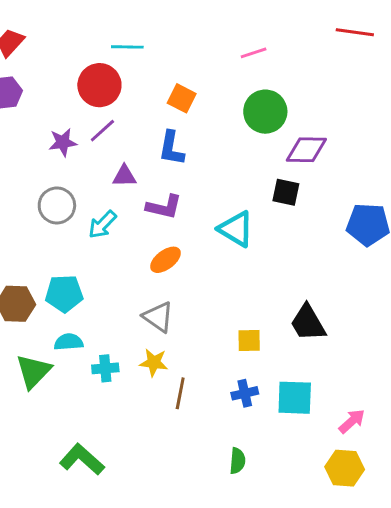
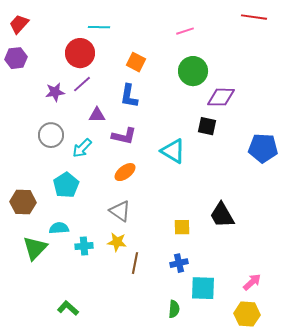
cyan pentagon: (64, 294) -> (66, 185), moved, turned -30
cyan square: (295, 398) -> (203, 288), moved
green L-shape: (82, 459) -> (68, 308), size x0.7

